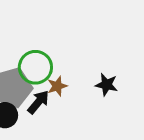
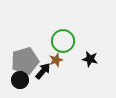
green circle: (35, 67) -> (63, 41), moved

